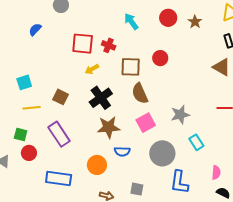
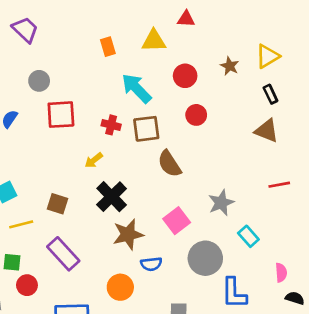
cyan arrow: (131, 21) -> (136, 88), size x1.4
brown star: (195, 22) -> (230, 66), moved
red square: (83, 44) -> (61, 115), moved
red circle: (160, 58) -> (196, 115), moved
brown square: (131, 67) -> (146, 129), moved
brown semicircle: (140, 93) -> (169, 164), moved

